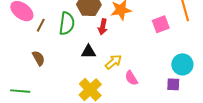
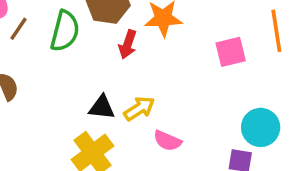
black triangle: (89, 52) -> (102, 107), moved
pink semicircle: (131, 78) -> (167, 141), turned -42

